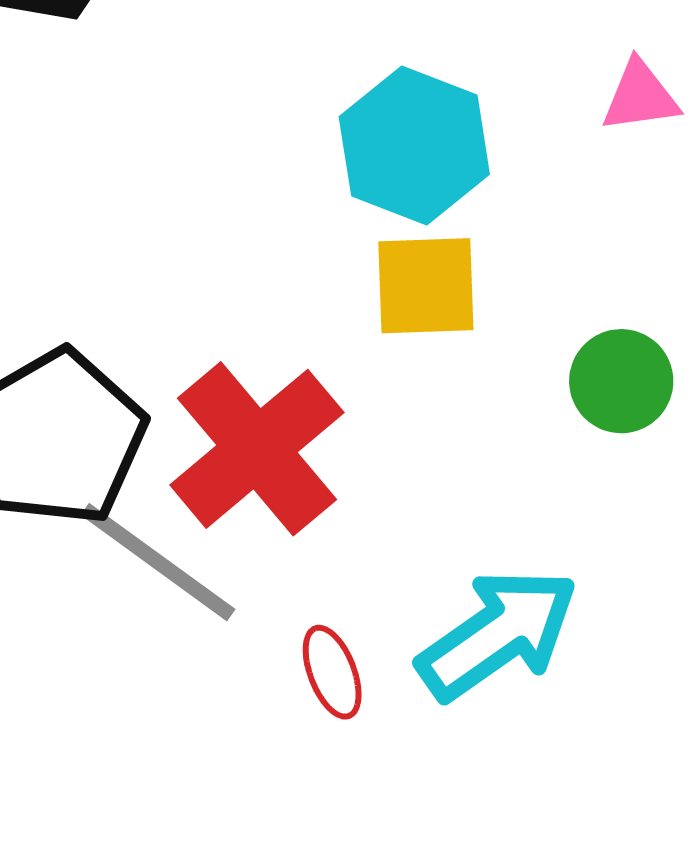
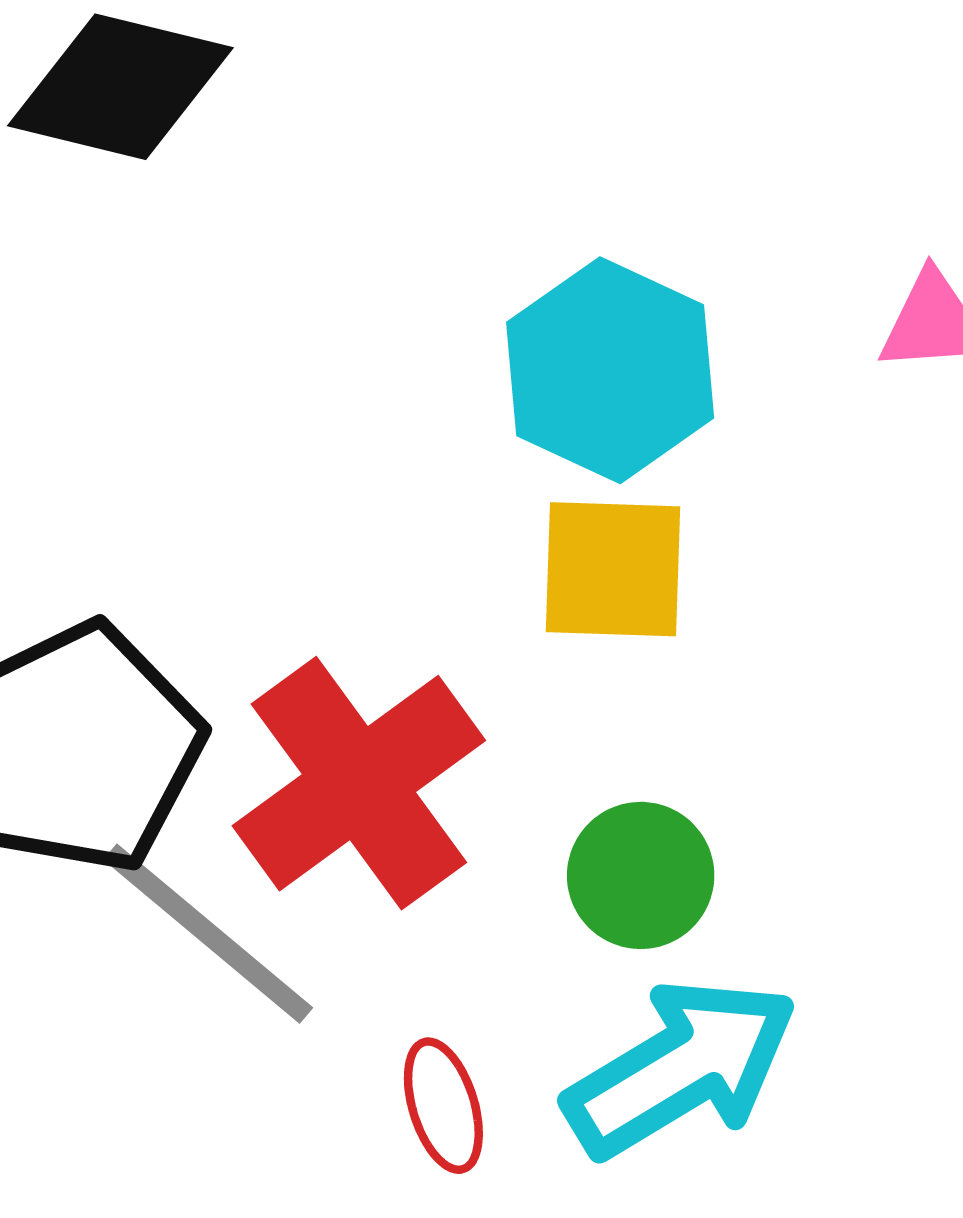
green circle: (621, 381) -> (641, 875), moved

